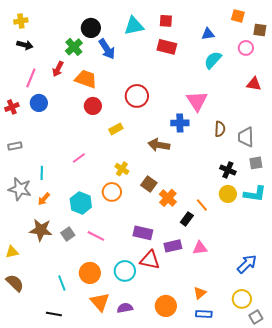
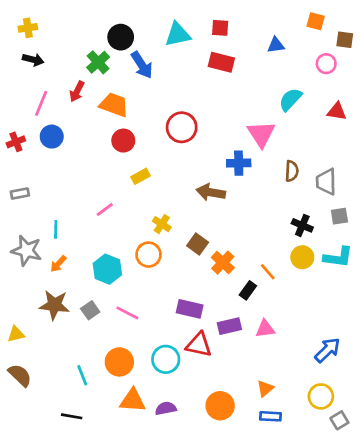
cyan semicircle: (213, 60) -> (290, 99), moved
yellow rectangle: (116, 129) -> (141, 176), moved
orange triangle: (100, 302) -> (133, 400), turned -45

